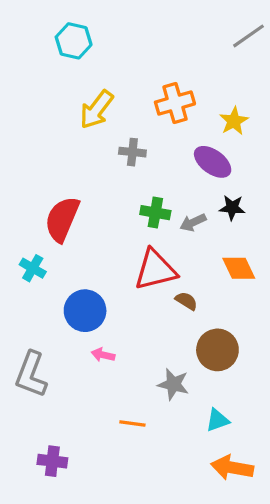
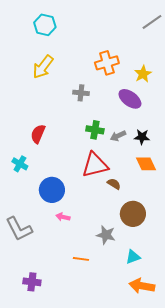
yellow arrow: (96, 110) -> (43, 67), moved
black star: (232, 208) -> (142, 137), moved
red semicircle: (62, 219) -> (38, 134), size x0.7
gray L-shape: (31, 374) -> (19, 229), turned -48

